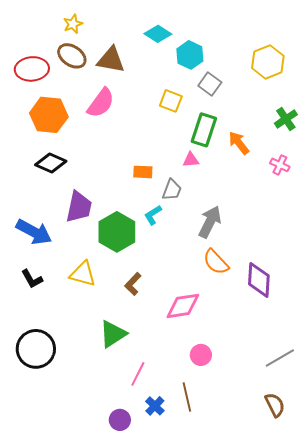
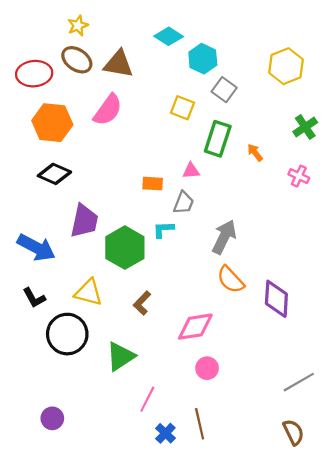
orange arrow: (239, 143) -> (255, 153), size x0.7
pink triangle: (191, 160) -> (191, 171), moved
cyan L-shape: (153, 215) -> (163, 229), turned 30
black circle: (36, 349) -> (67, 334), moved
pink circle: (201, 355) -> (207, 368), moved
purple circle: (120, 420) -> (52, 418), moved

